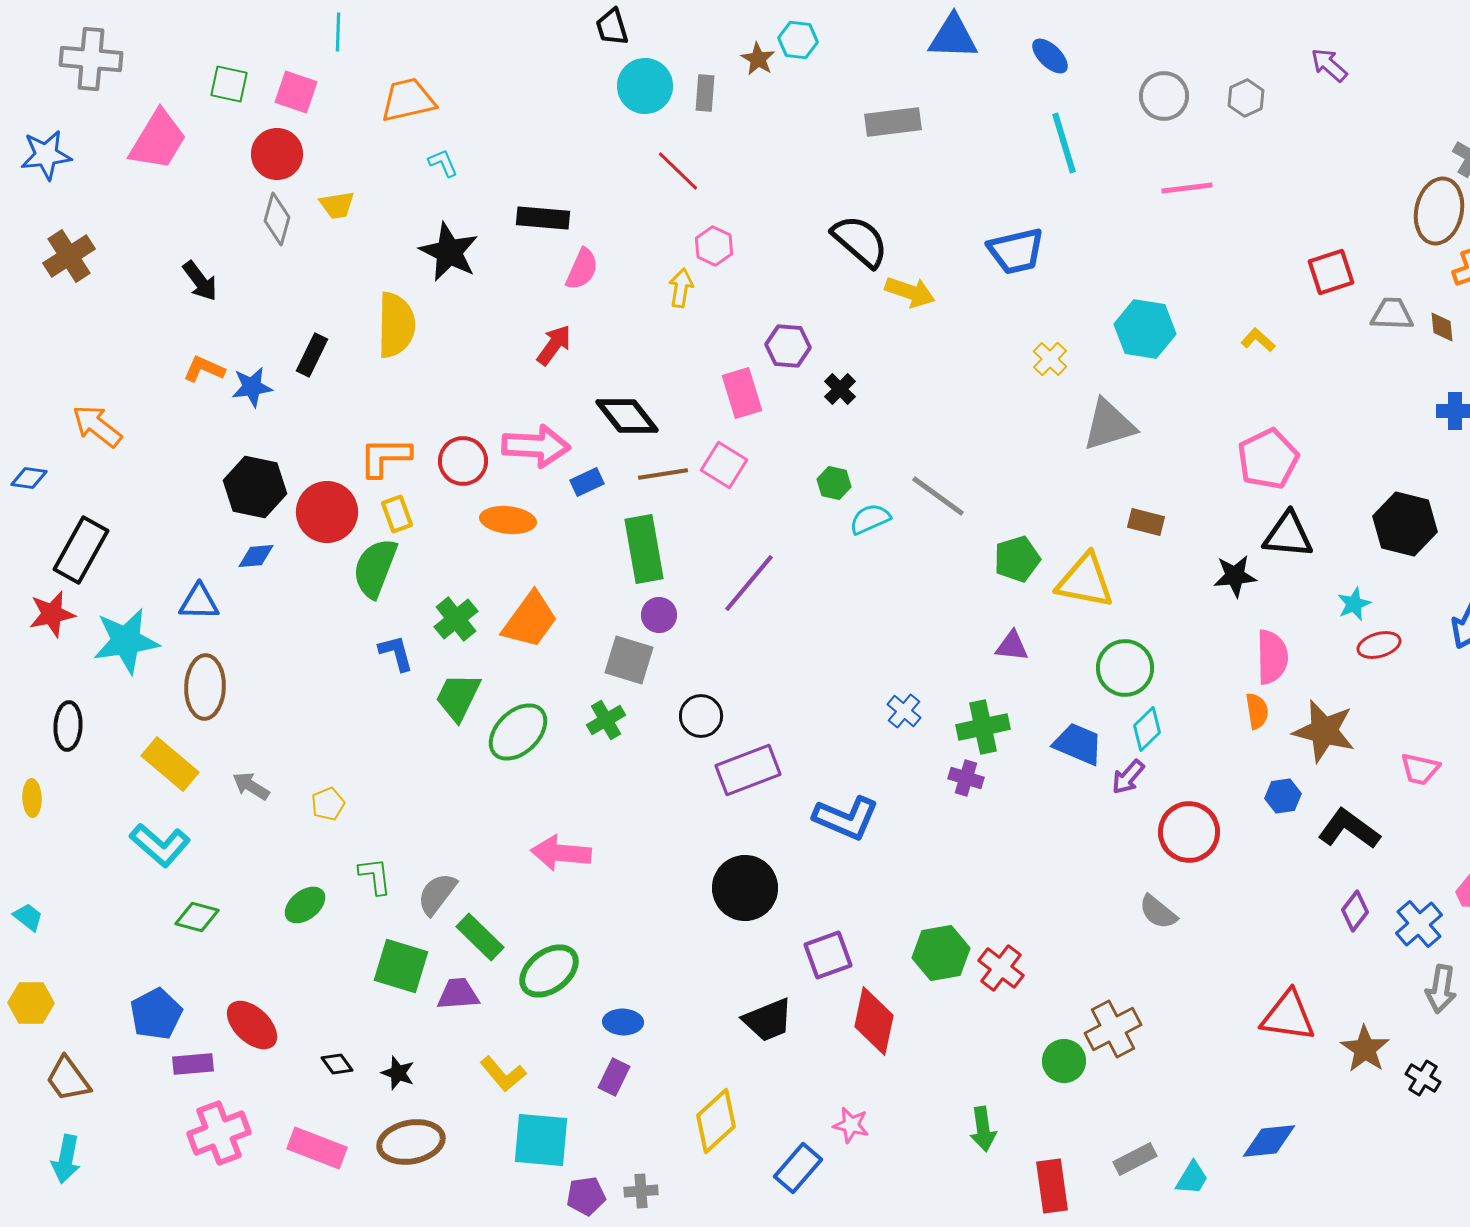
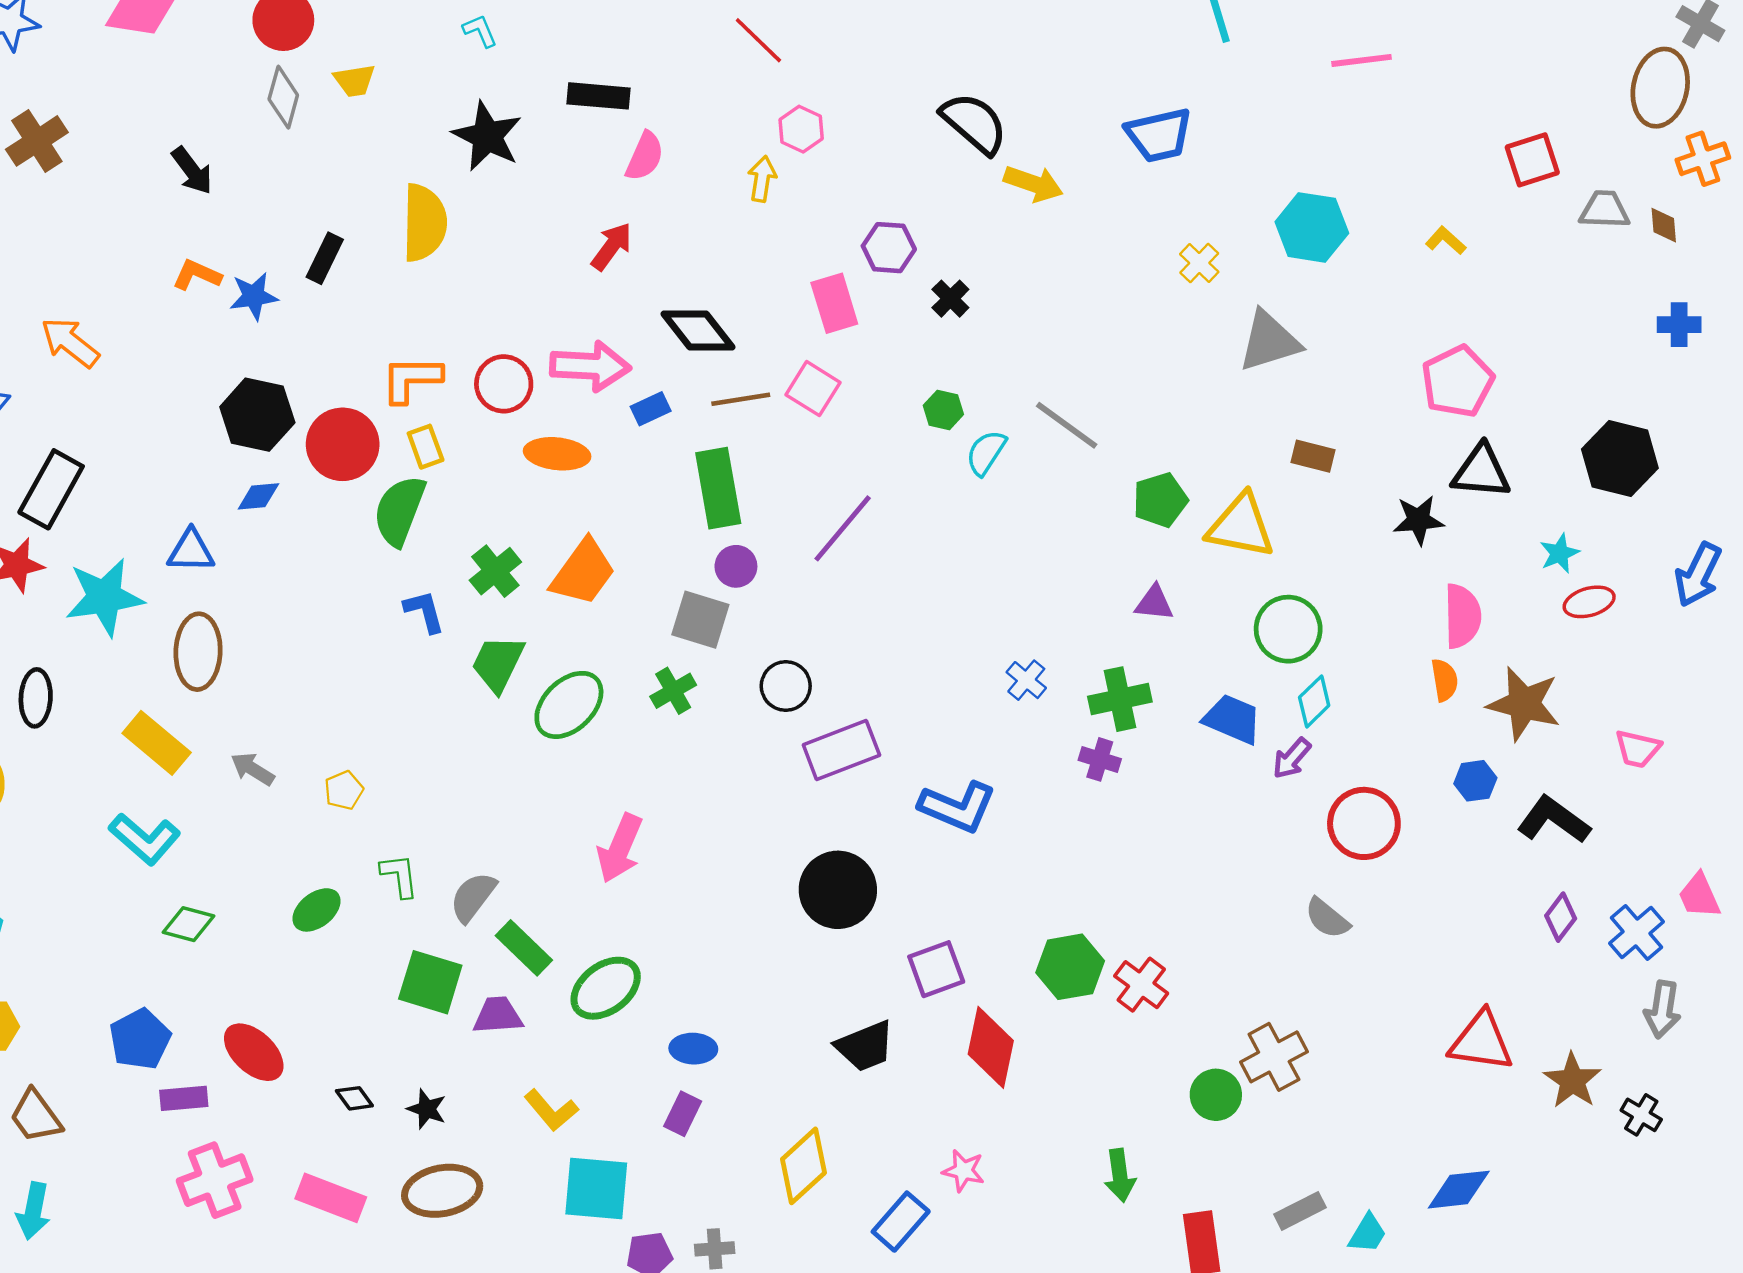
cyan semicircle: (870, 519) -> (986, 453), turned -33
pink arrow: (561, 853) -> (620, 848), turned -72

